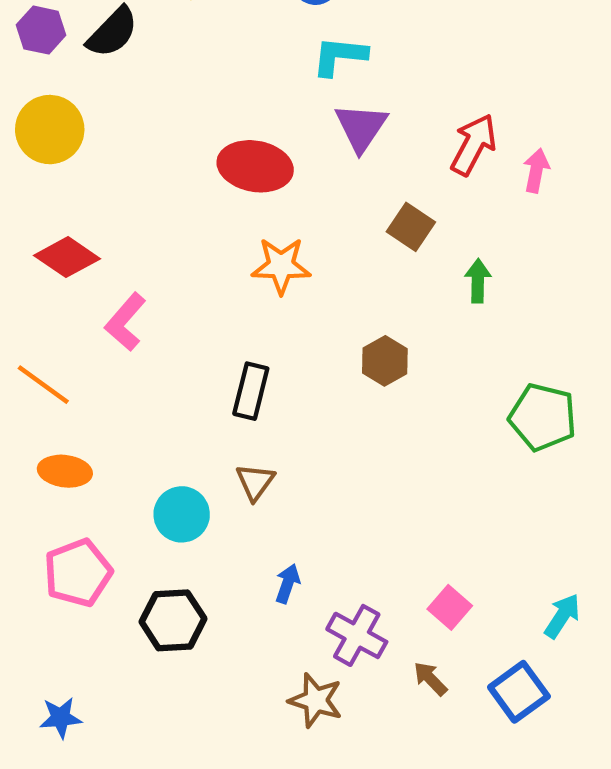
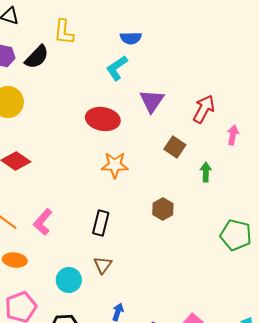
cyan L-shape: (339, 56) -> (117, 68), moved, turned -40
pink arrow: (536, 171) -> (233, 135), moved
pink L-shape: (125, 322) -> (43, 222), moved

